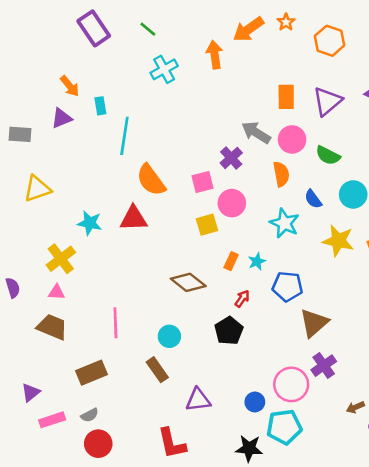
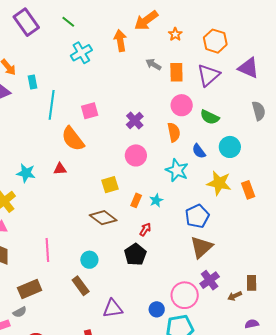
orange star: (286, 22) -> (175, 34), moved
orange hexagon: (330, 41) -> (215, 41), moved
gray arrow: (256, 133) -> (153, 64), moved, size x0.7
pink square: (202, 182) -> (90, 111), moved
red triangle: (134, 218) -> (60, 169), size x0.6
yellow square: (207, 225) -> (110, 185), moved
blue pentagon: (287, 286) -> (197, 216), moved, turned -30
brown arrow: (355, 407) -> (235, 296), moved
gray semicircle: (90, 415) -> (20, 312), moved

